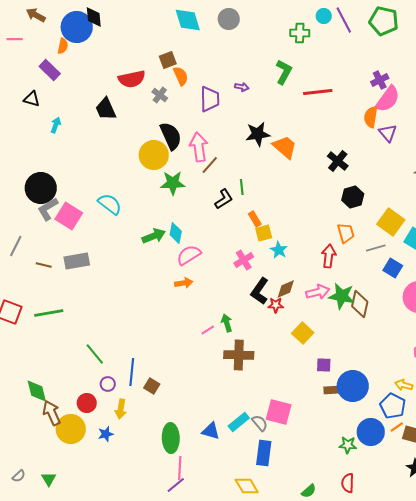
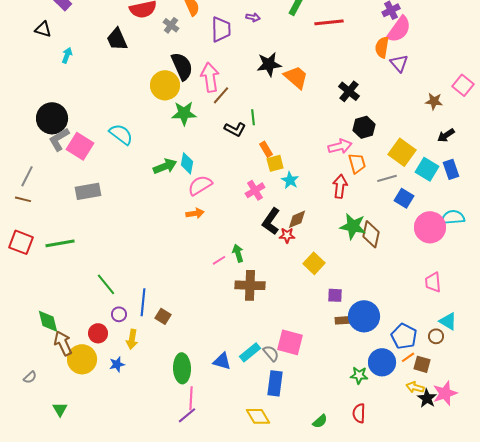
black L-shape: (224, 199) -> (235, 129), turned 60
brown line: (44, 265) -> (23, 199), moved
pink arrow: (318, 292) -> (340, 146), moved
yellow arrow: (404, 385) -> (415, 387), moved
gray semicircle: (19, 476) -> (30, 377), moved

